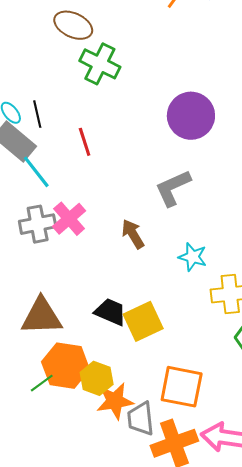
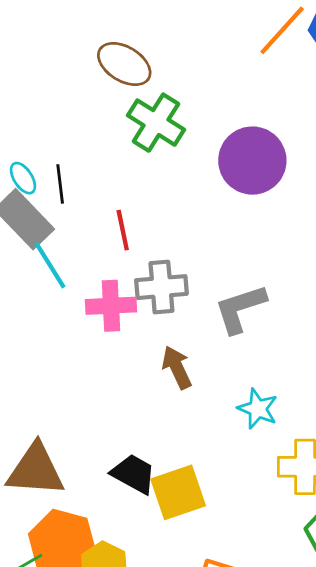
purple circle: (191, 116) -> (252, 161), moved
pink cross: (69, 219) -> (111, 306), moved, turned 32
gray cross: (38, 224) -> (161, 287), moved

